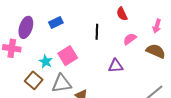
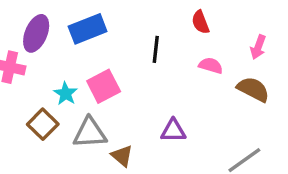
blue rectangle: (56, 23) -> (88, 29), size x1.5
pink semicircle: (130, 39) -> (211, 66), turned 48
purple triangle: (116, 66) -> (173, 131), moved

